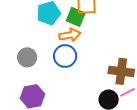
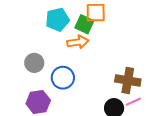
blue circle: (65, 56) -> (63, 78), moved

